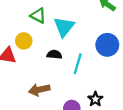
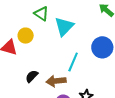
black semicircle: (54, 55) -> (32, 76), moved, turned -56
brown arrow: (39, 90) -> (56, 81), moved

